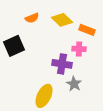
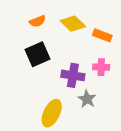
black square: (14, 46) -> (38, 54), moved
pink cross: (79, 49) -> (101, 67), moved

